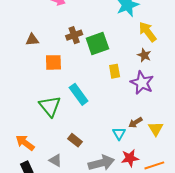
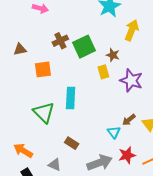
yellow arrow: (148, 32) -> (132, 30), turned 65
brown star: (144, 55) -> (113, 55), moved
cyan rectangle: (79, 94) -> (71, 98), turned 45

